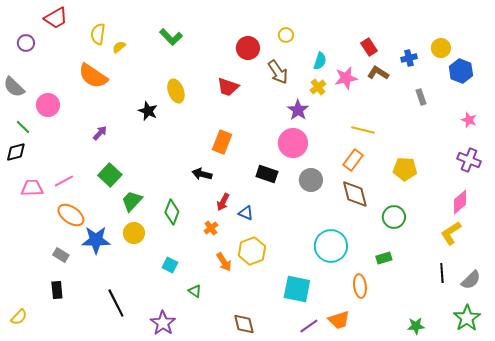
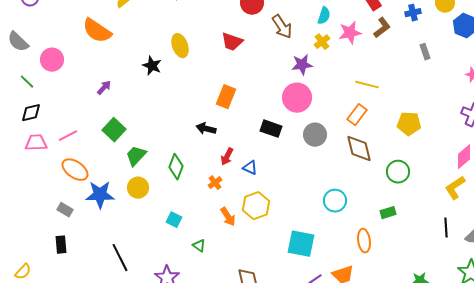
brown L-shape: (378, 73) -> (382, 28), turned 110
purple star: (298, 110) -> (302, 65), turned 30
black diamond: (16, 152) -> (31, 113), moved
cyan circle: (331, 246) -> (335, 201), size x0.7

